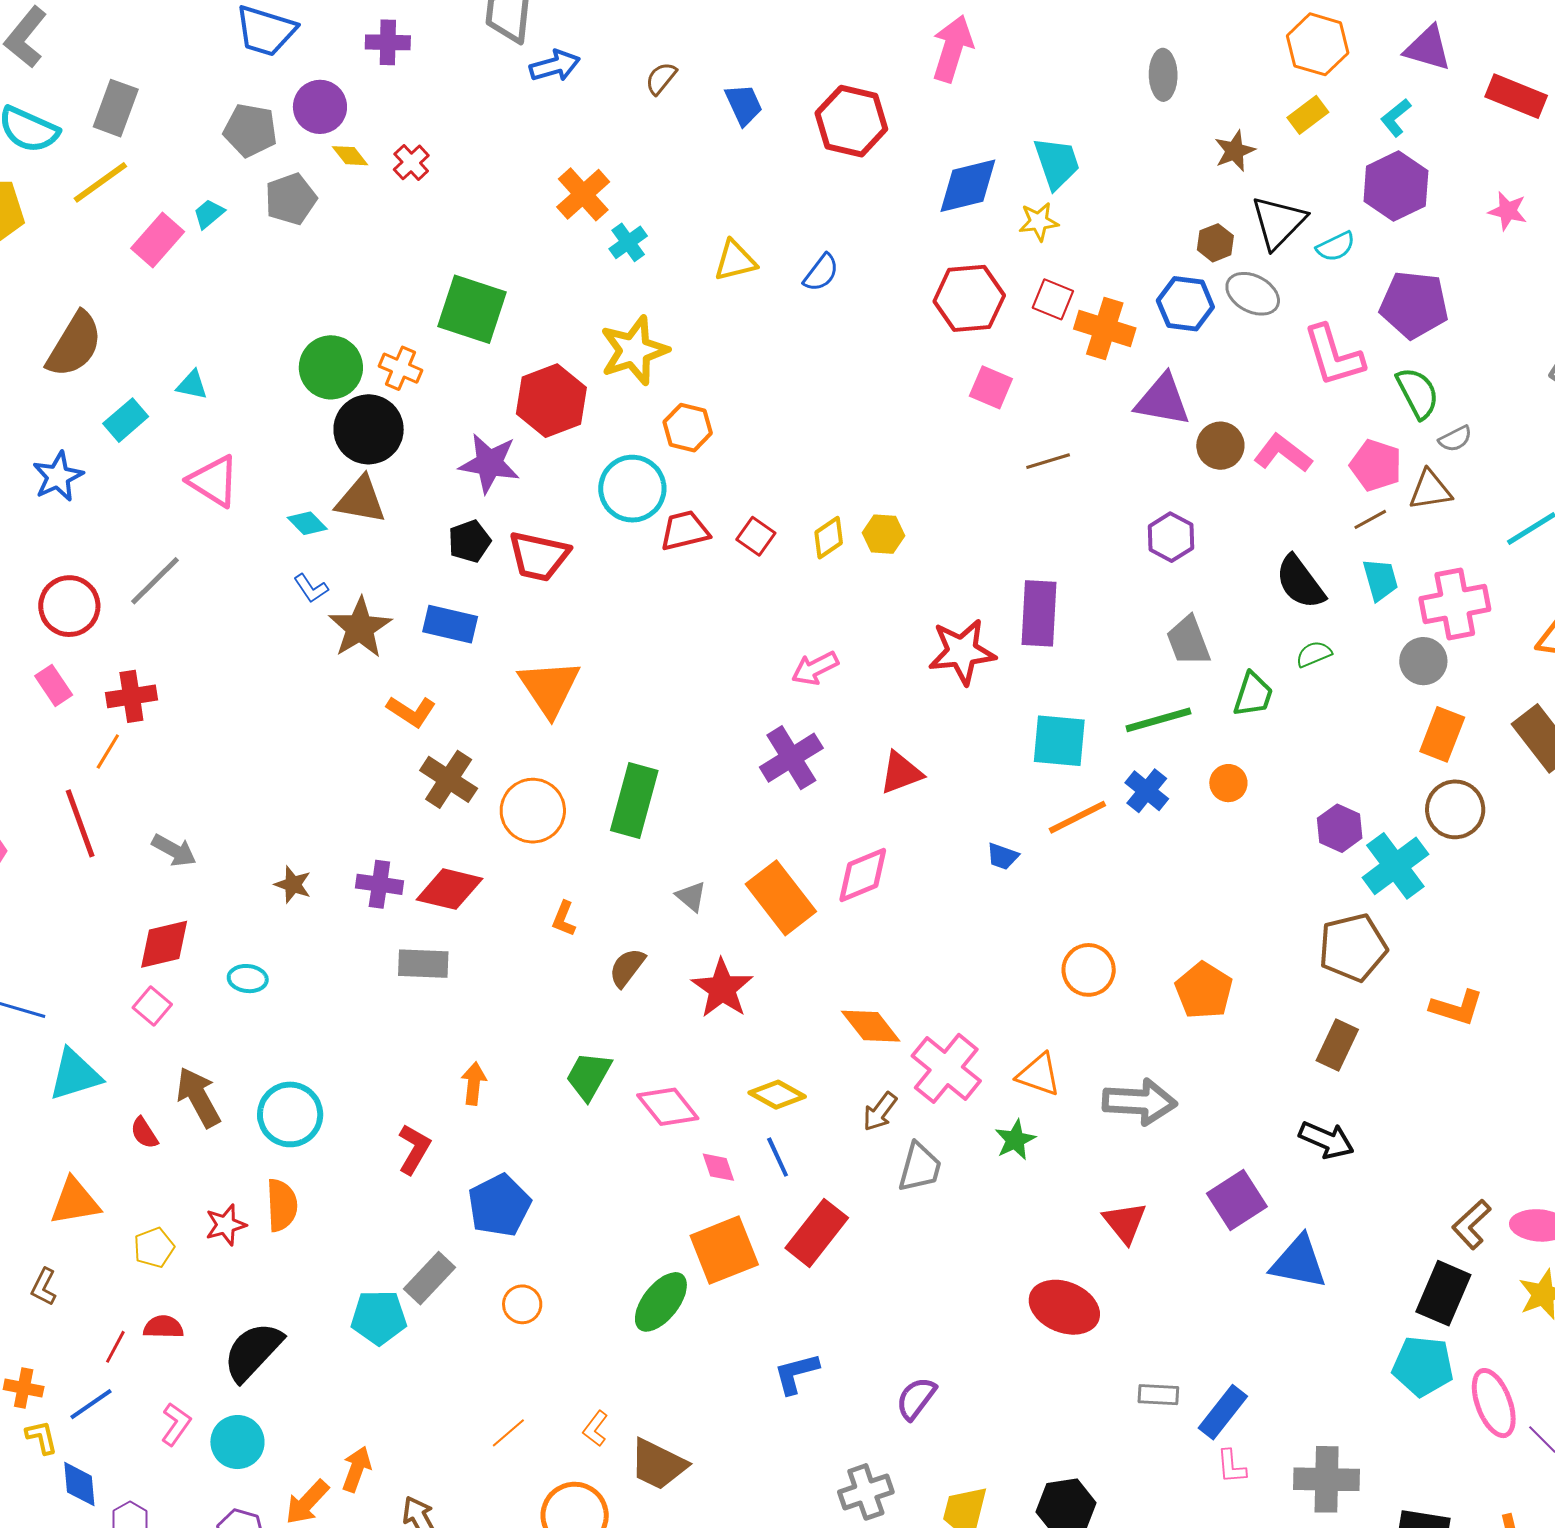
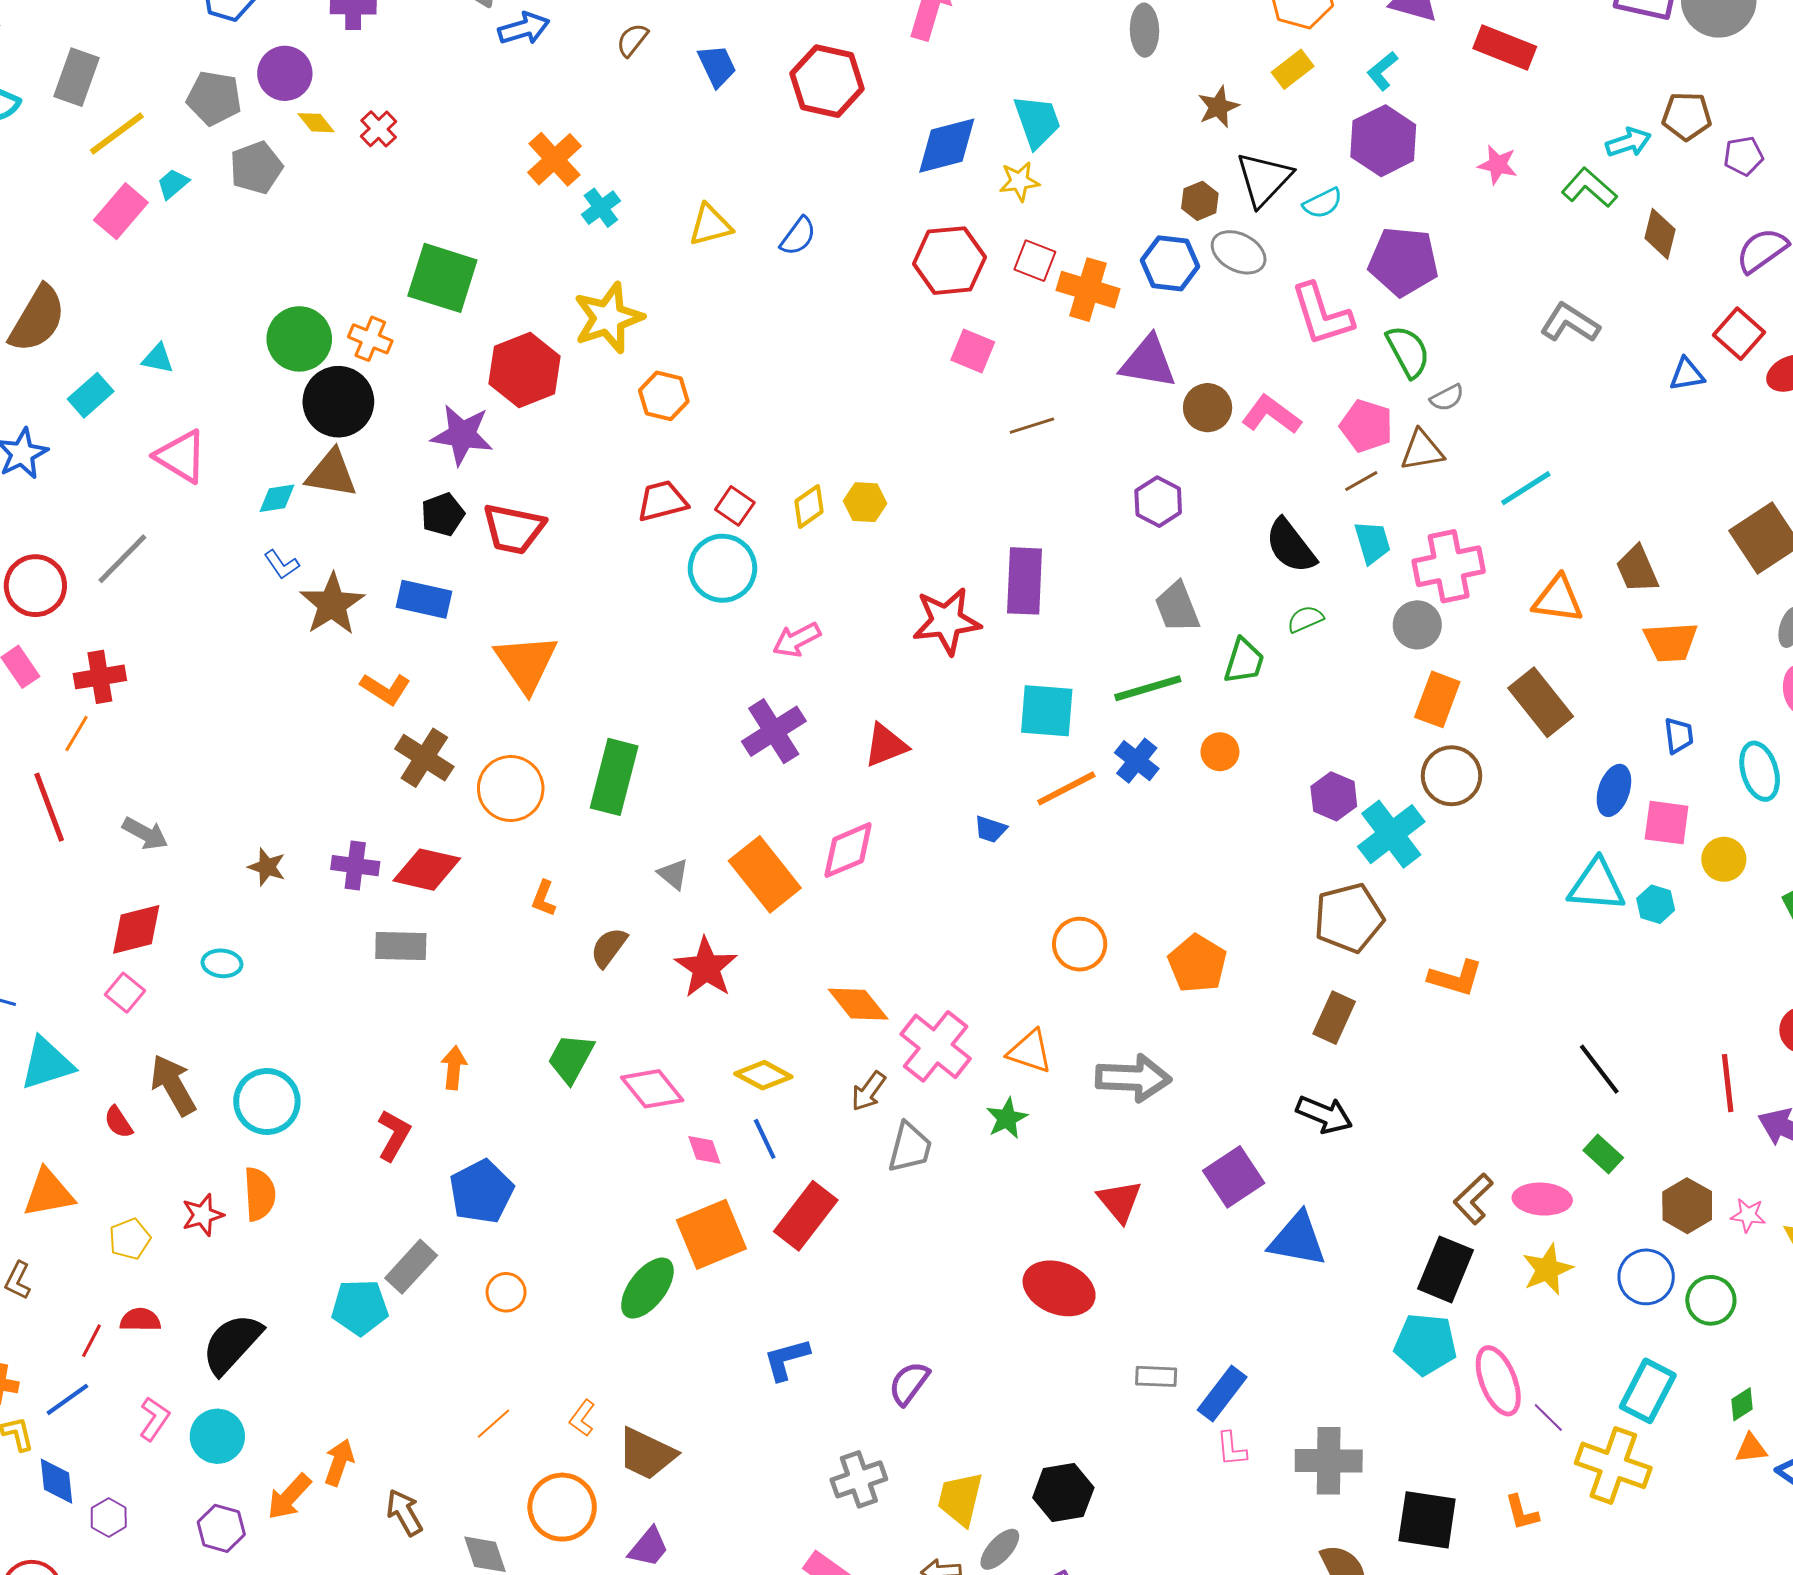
yellow line: (100, 182) -> (117, 134), moved
cyan circle: (632, 489) -> (722, 568), moved
cyan diamond: (307, 523) -> (277, 498), turned -54

